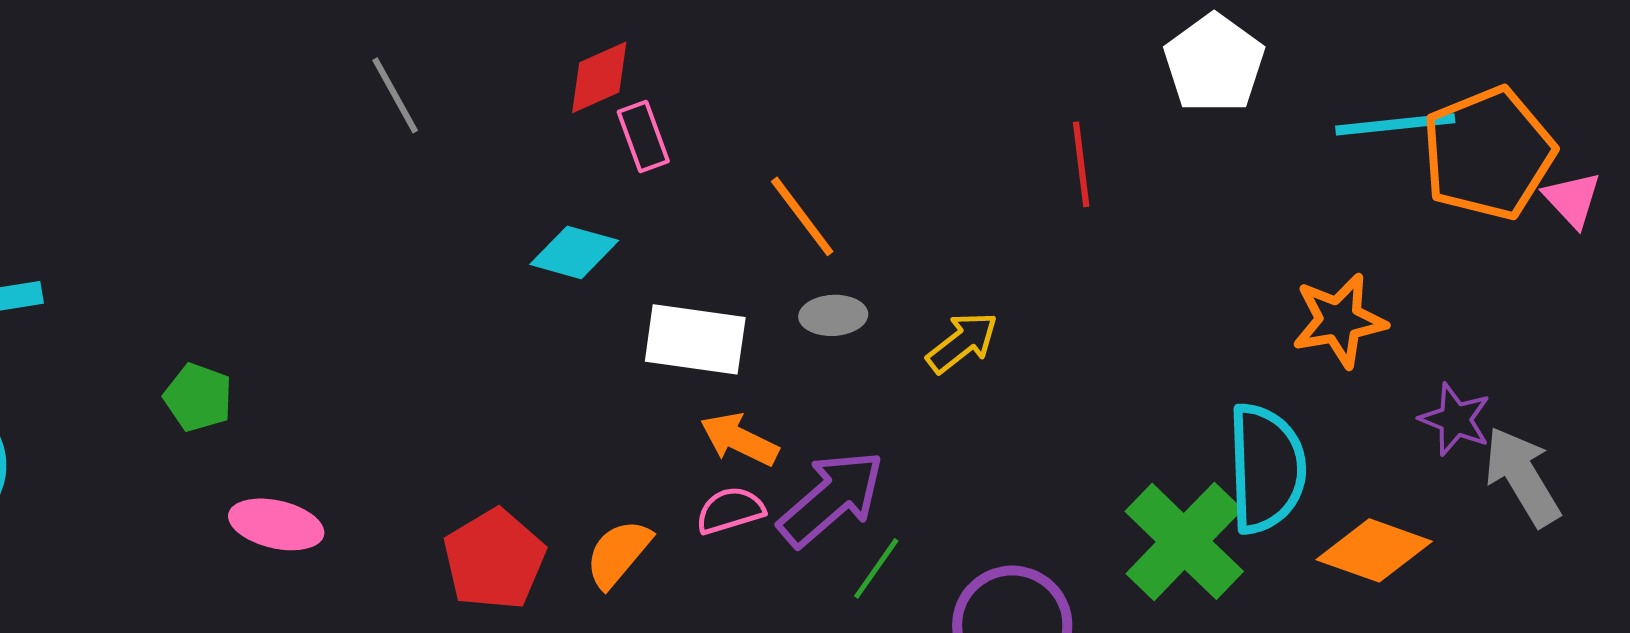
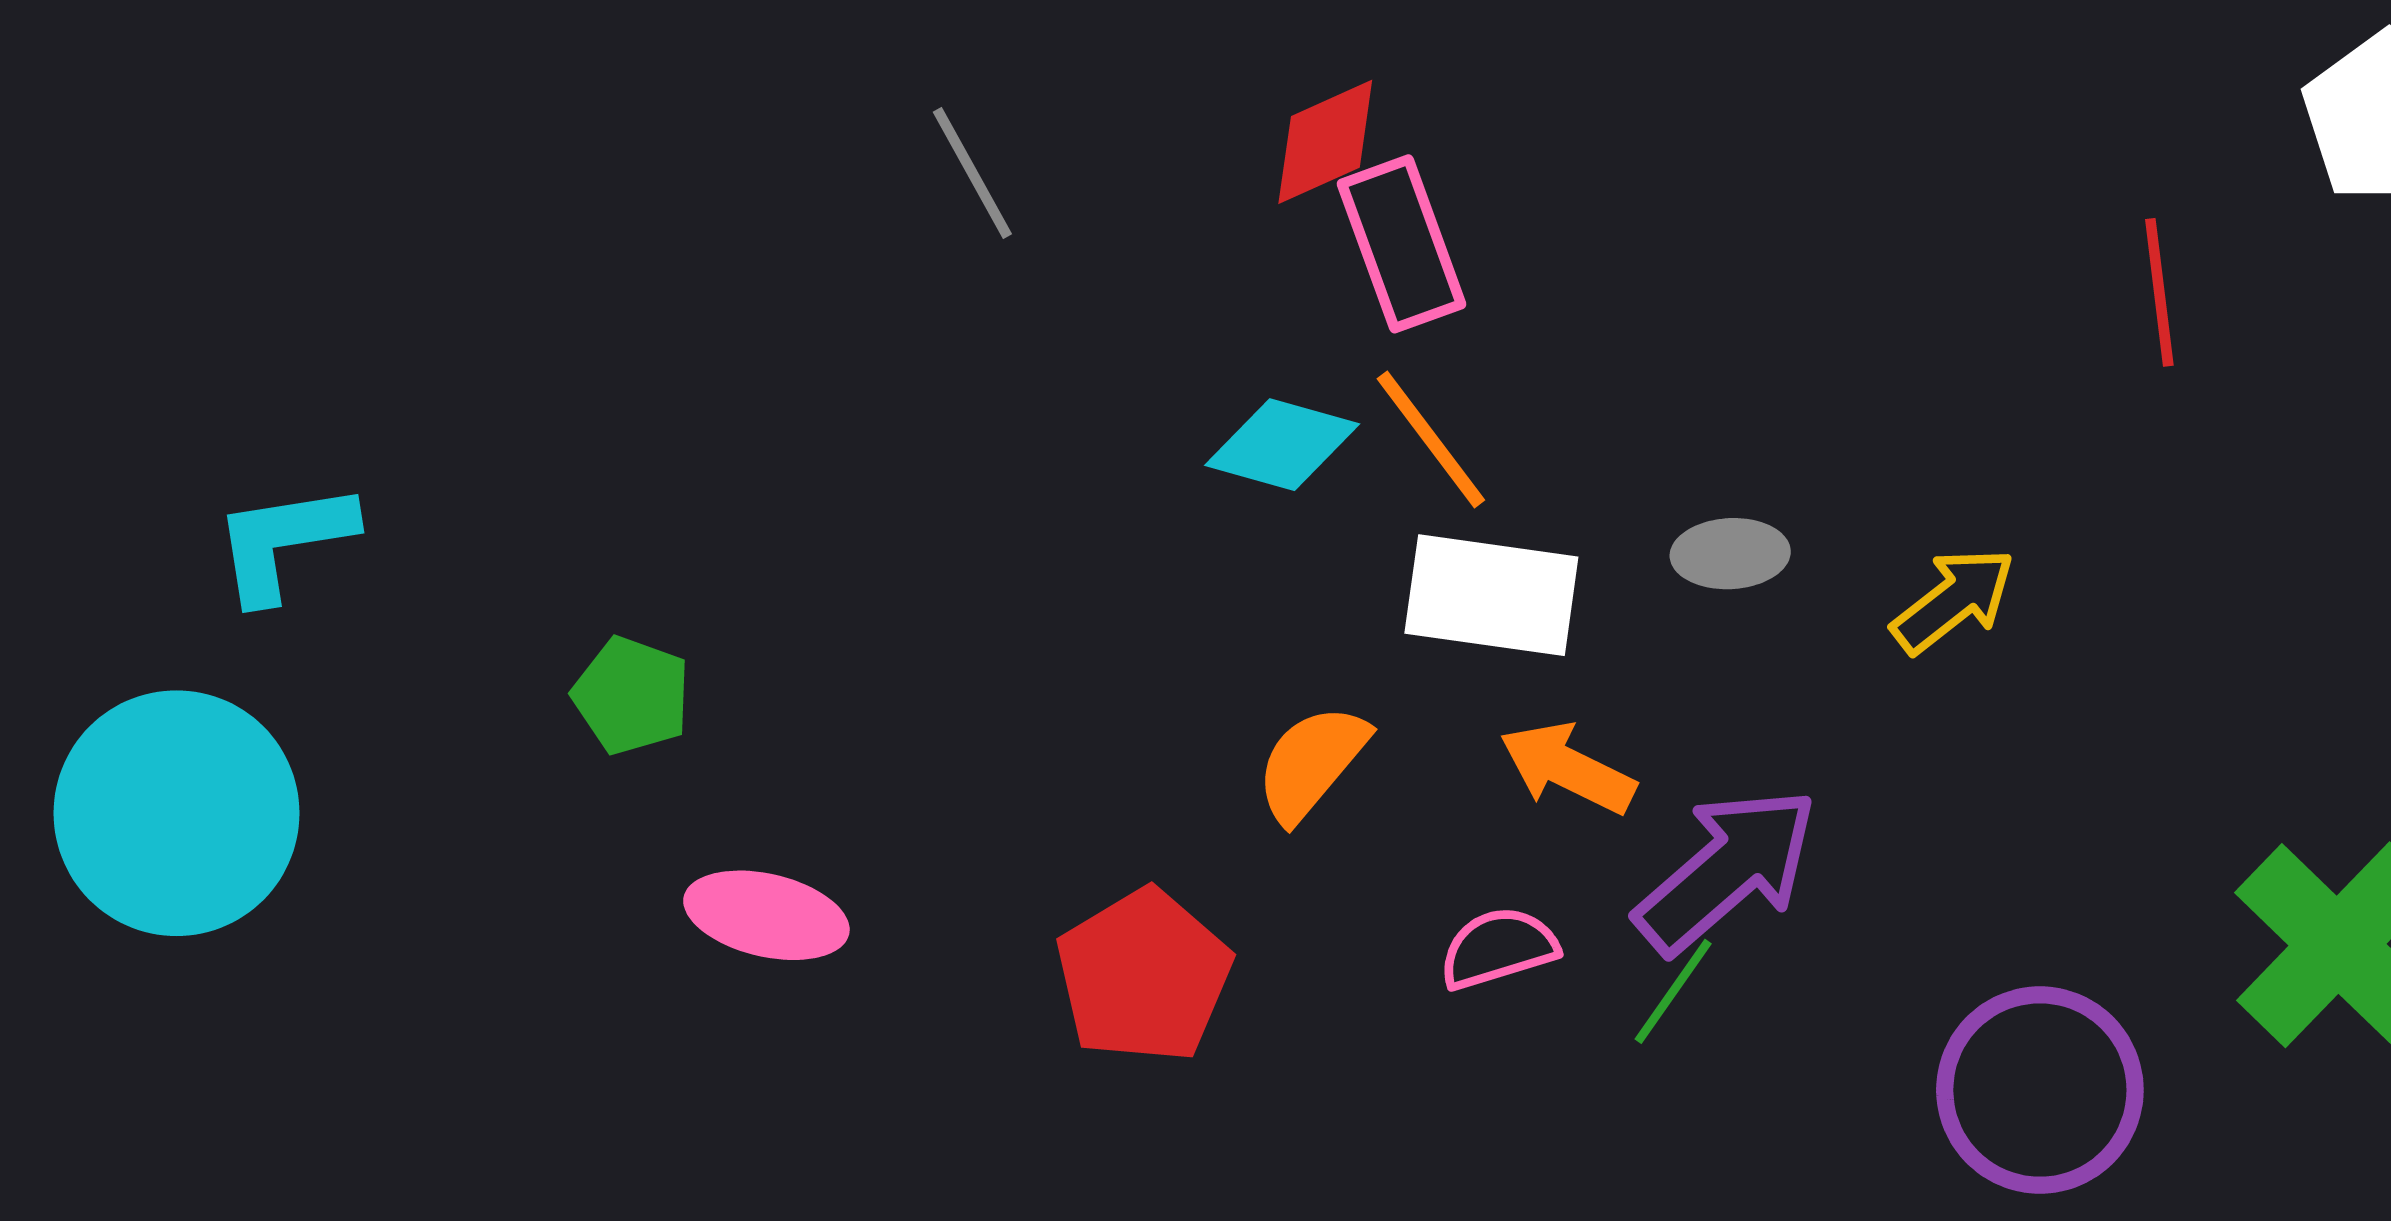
pink rectangle: (643, 136) -> (1401, 244), size x1.4
orange line: (802, 216) -> (1431, 439), moved
pink semicircle: (730, 510) -> (1498, 948), moved
orange semicircle: (618, 553) -> (1311, 763), moved
green line: (876, 568) -> (1673, 991), moved

